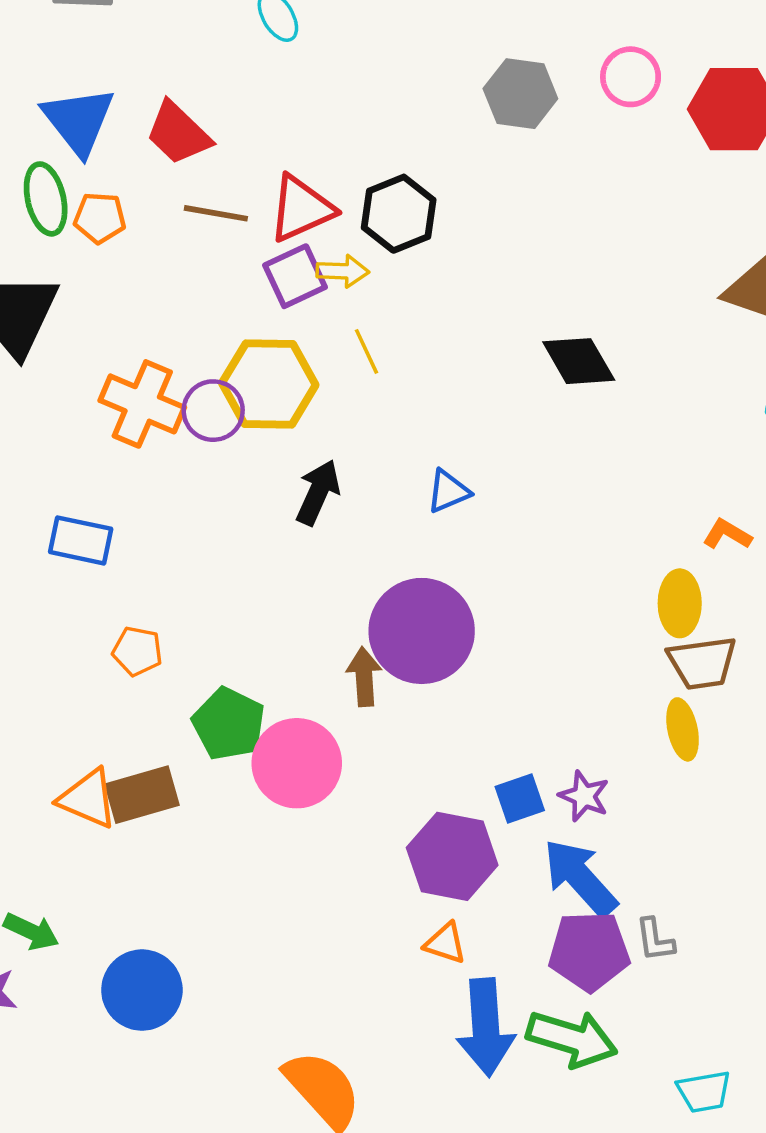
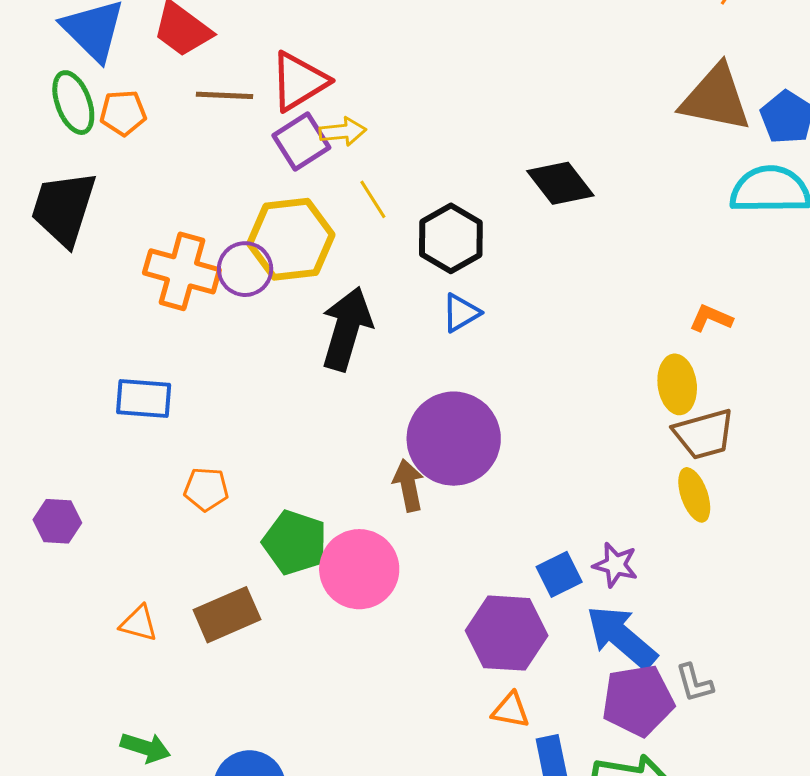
black hexagon: (399, 214) -> (451, 238), moved
black arrow: (318, 492) -> (347, 329), size x1.4
orange triangle: (88, 799) -> (139, 623), moved, size x0.7

